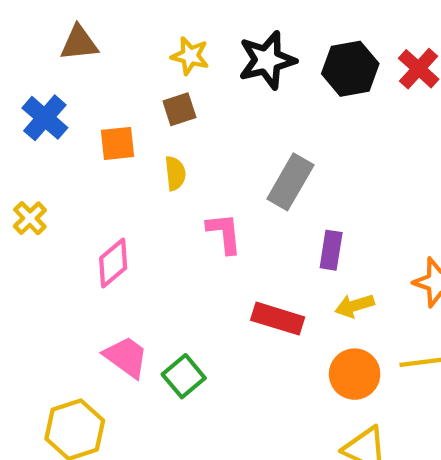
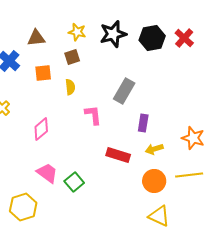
brown triangle: (79, 43) -> (36, 38), moved

